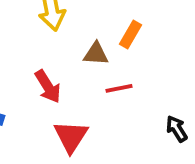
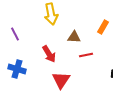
orange rectangle: (130, 35) -> (103, 27), moved

